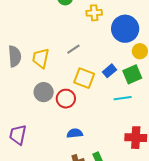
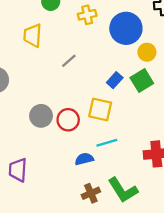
yellow trapezoid: (41, 58) -> (33, 35), moved
yellow square: (84, 78) -> (100, 110), moved
cyan line: (123, 98) -> (107, 143), moved

